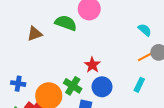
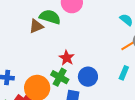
brown triangle: (35, 34) -> (36, 26), moved
red star: (92, 65) -> (67, 58), moved

